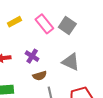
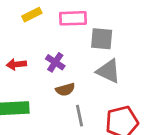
pink rectangle: (44, 24) -> (73, 18), turned -54
gray square: (67, 26) -> (102, 39), moved, turned -30

